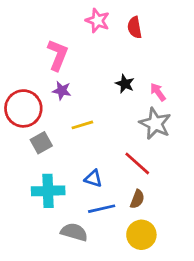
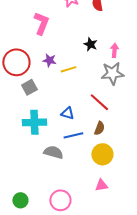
purple star: (62, 91) -> (49, 60), moved
pink arrow: (158, 92) -> (114, 50), turned 40
gray star: (155, 124) -> (112, 73), turned -30
yellow line: (82, 125) -> (68, 69), moved

